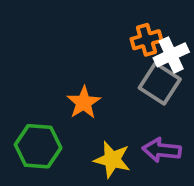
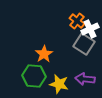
orange cross: (146, 40) -> (77, 21), turned -35
green hexagon: (38, 146) -> (34, 76), moved

